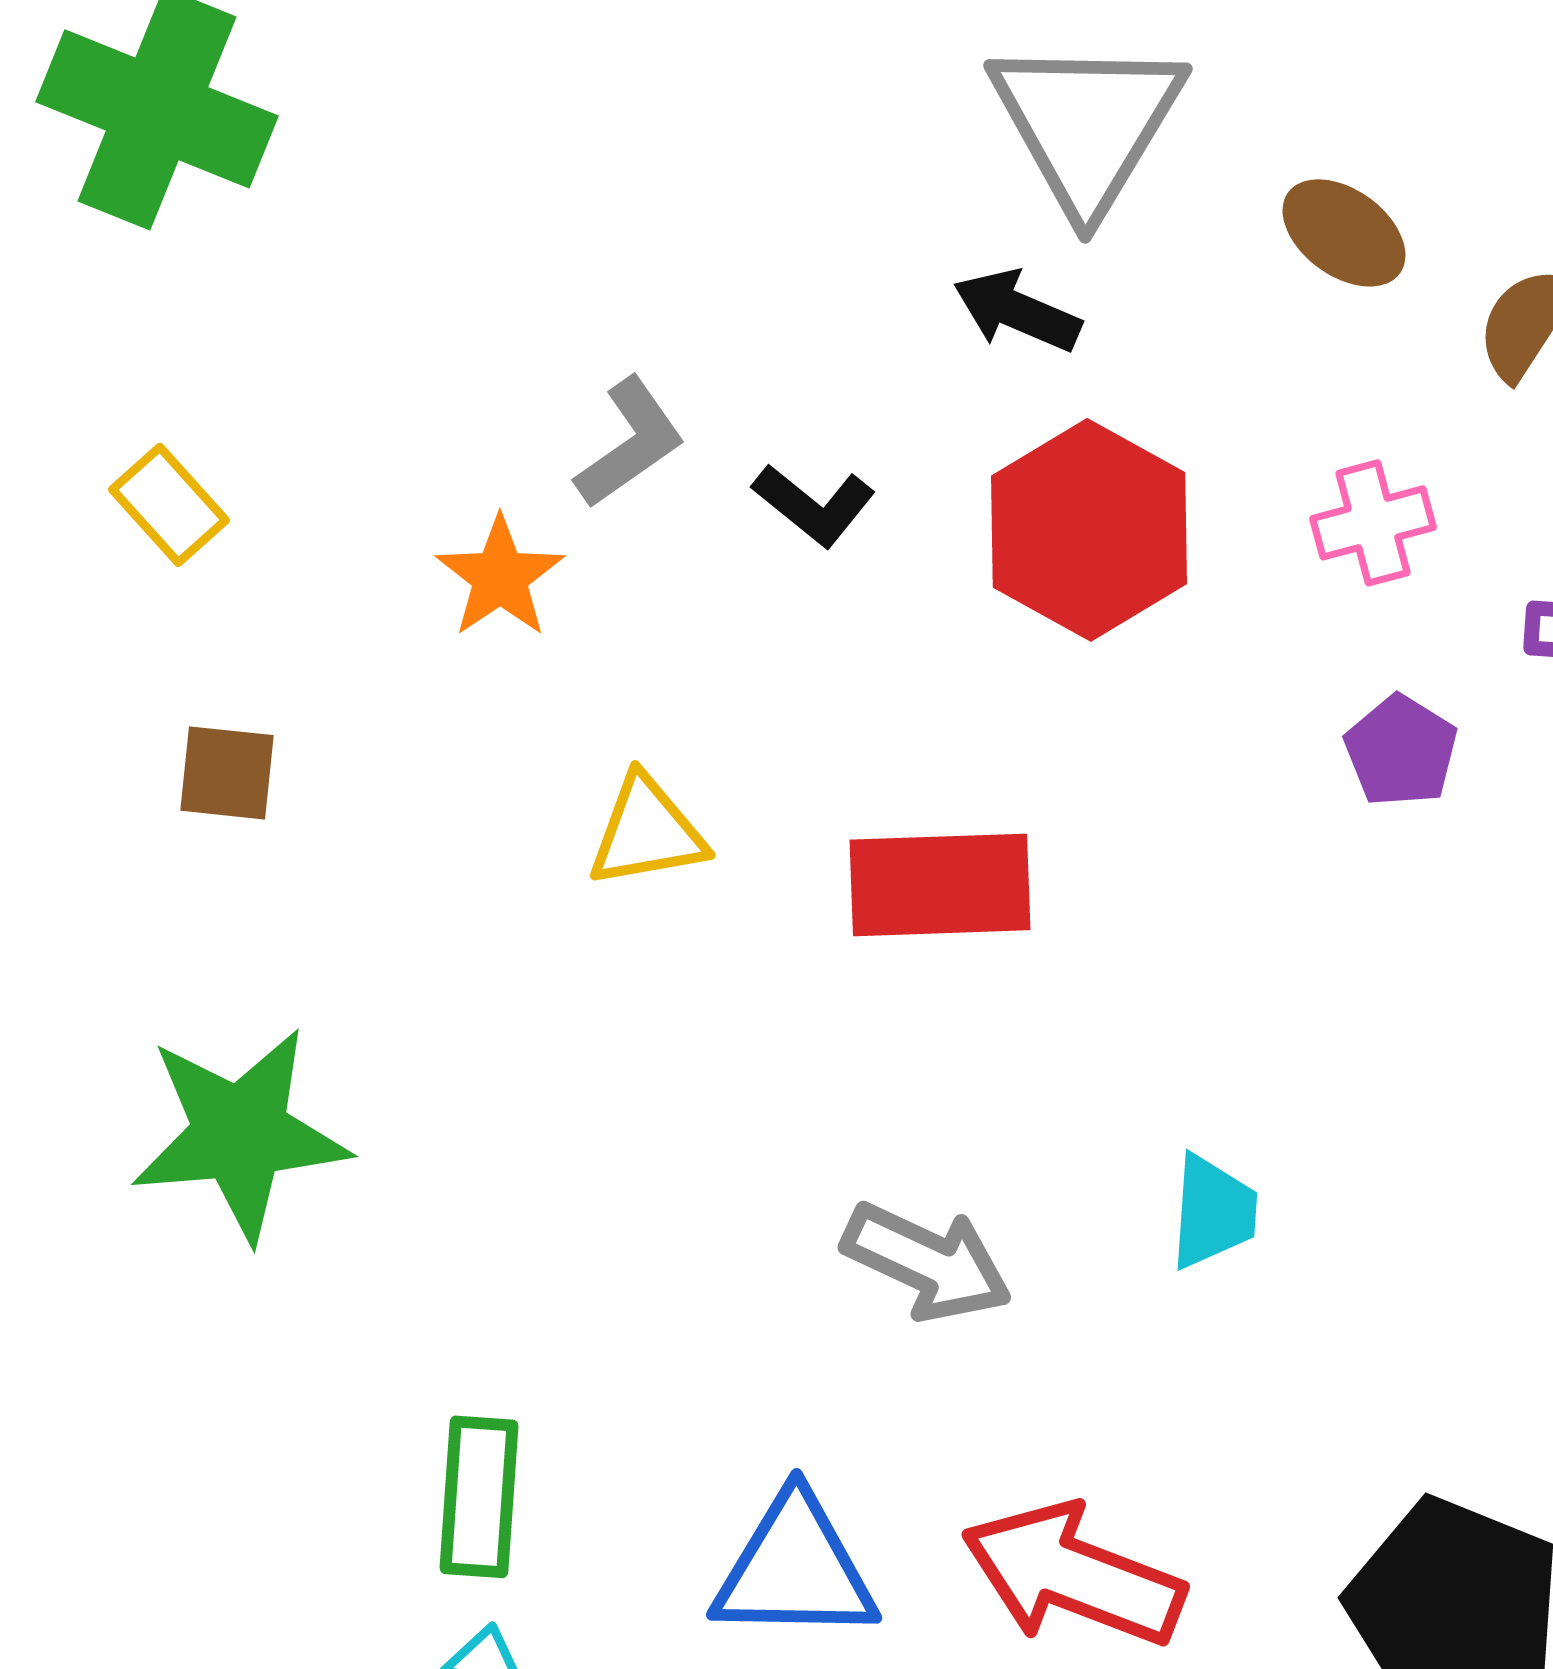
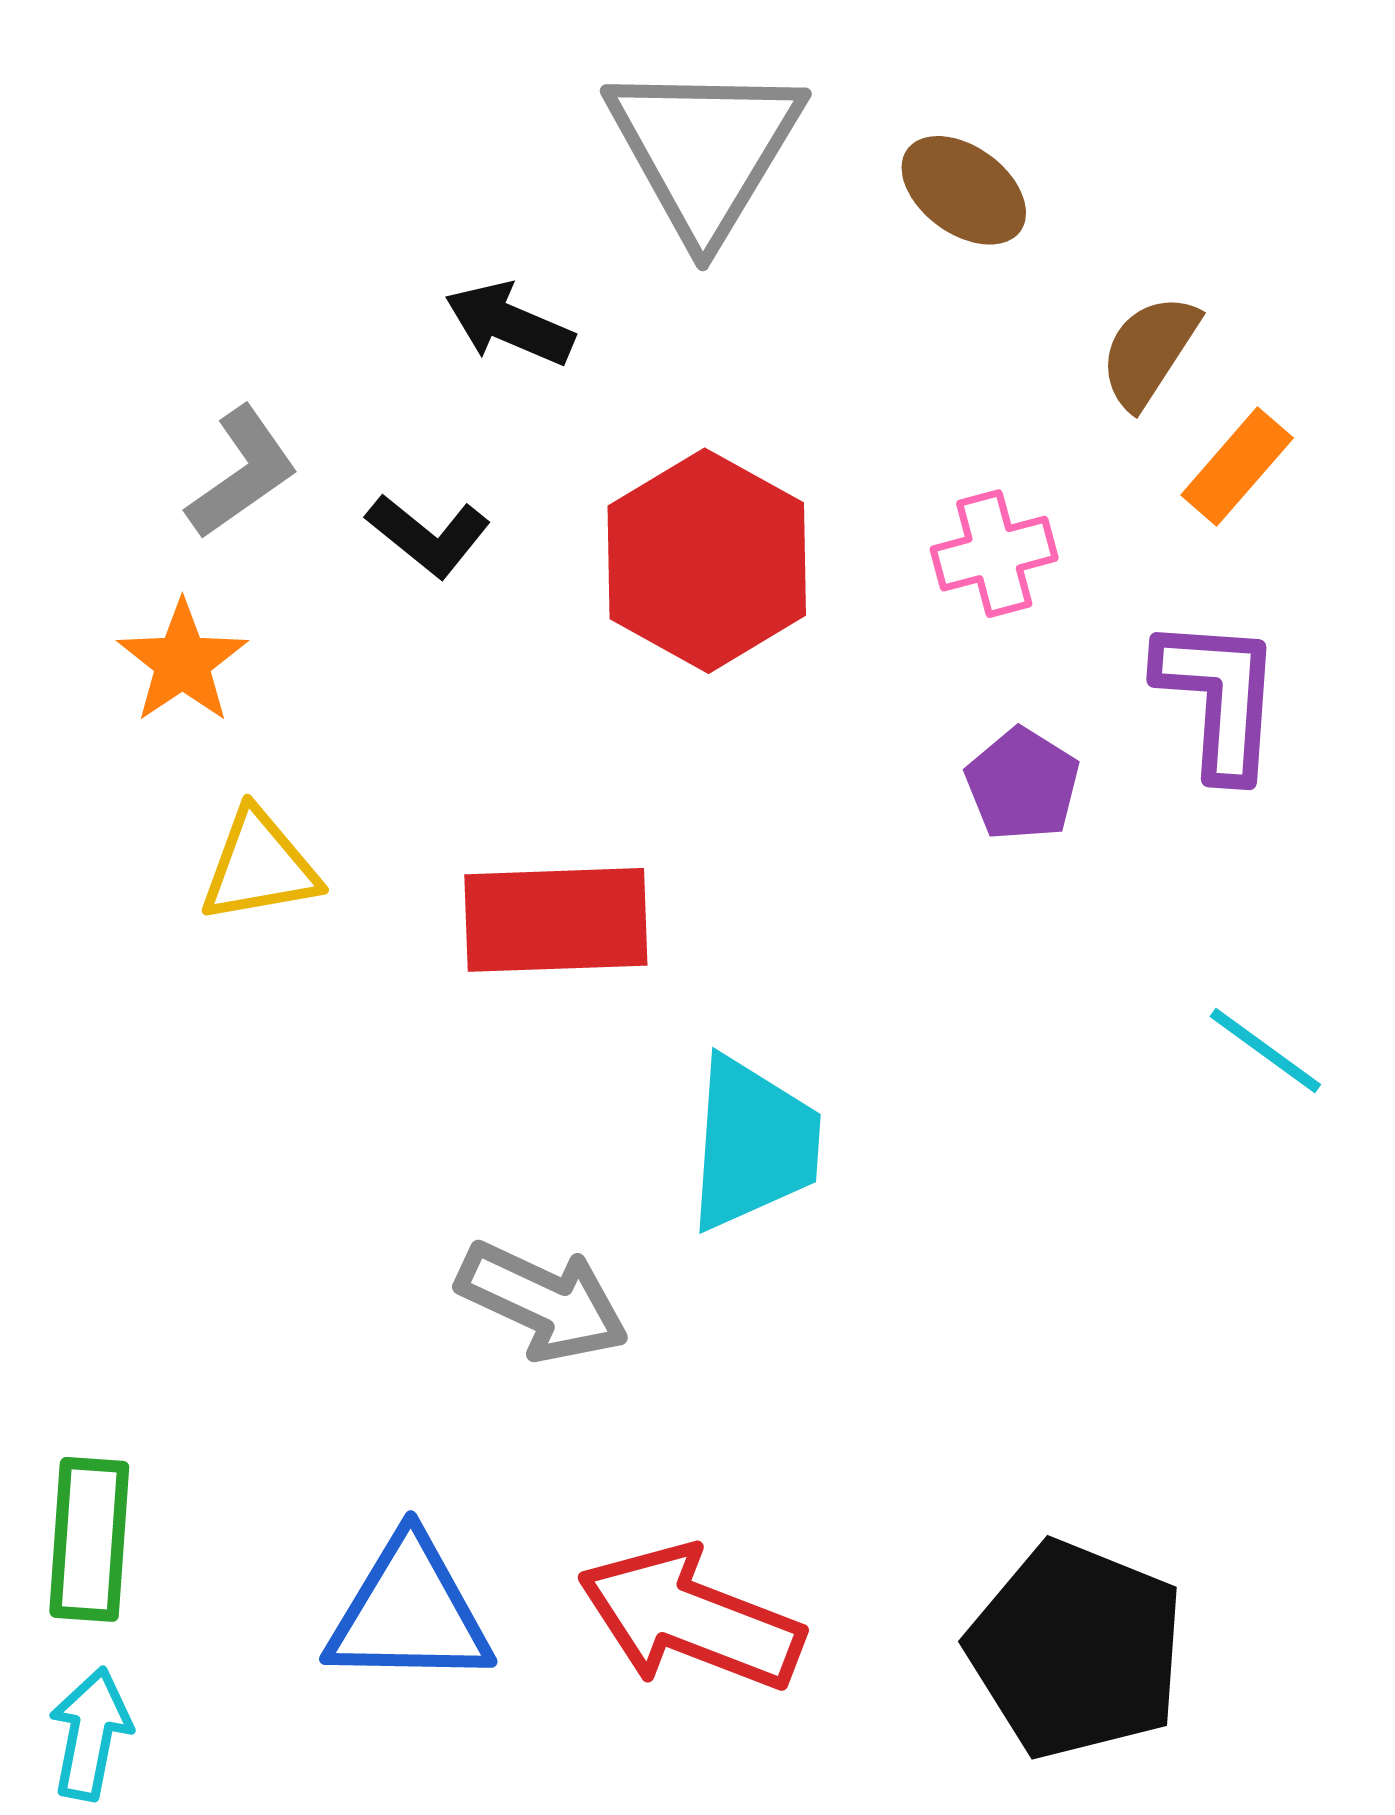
brown ellipse: (1344, 233) -> (964, 190), moved
black arrow: (1017, 311) -> (509, 324), moved
orange star: (500, 577) -> (182, 662), moved
cyan trapezoid: (1213, 1212) -> (753, 1144), moved, size x1.5

